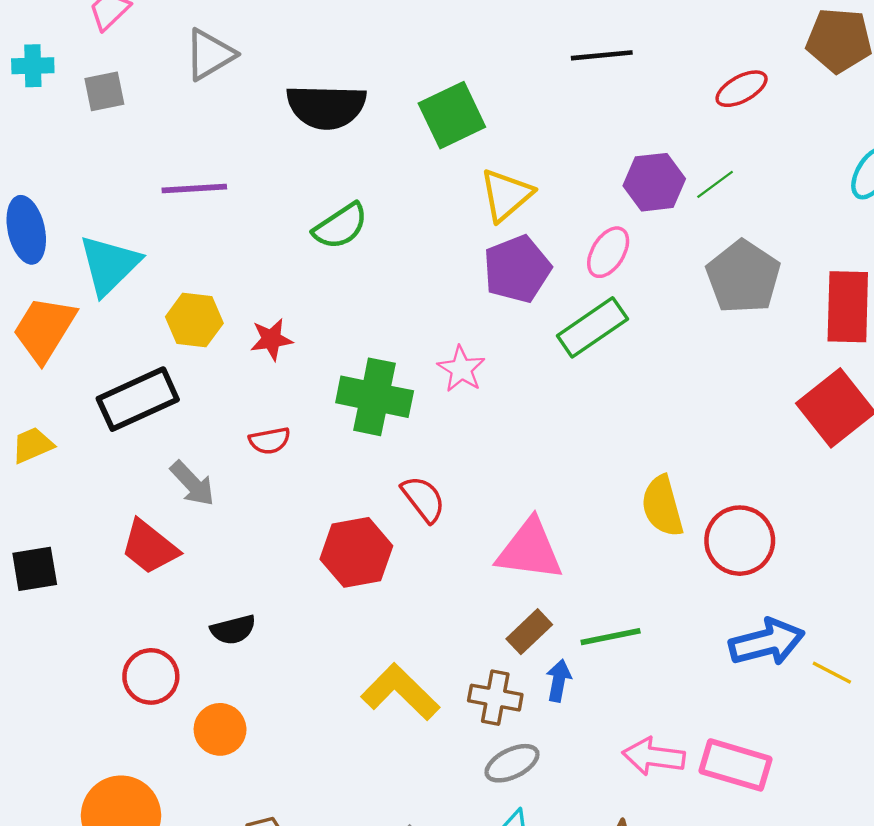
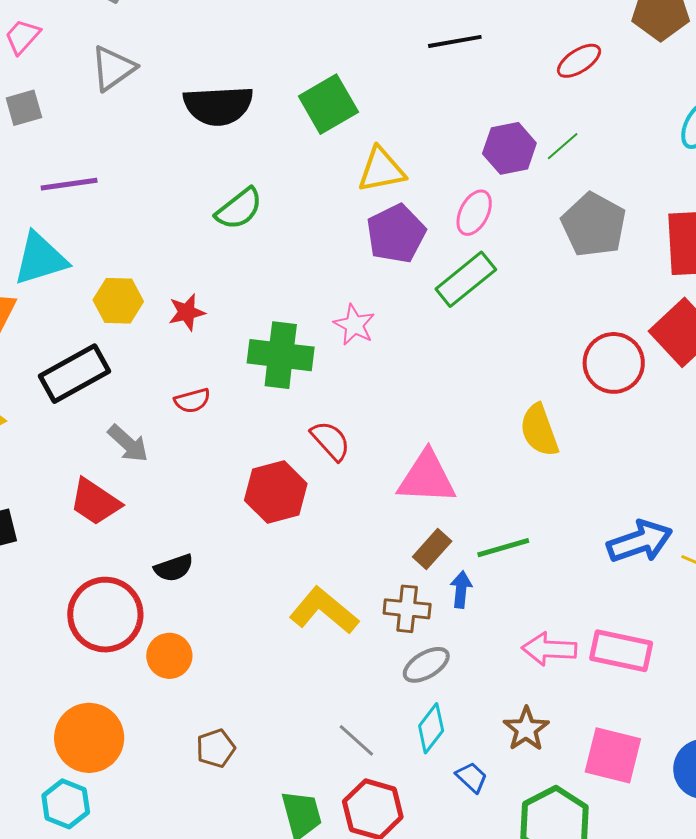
purple line: (194, 189) -> (69, 184), moved
yellow triangle: (506, 195) -> (381, 170), turned 34
cyan triangle: (109, 265) -> (40, 259), turned 32
red circle: (740, 541) -> (614, 363), moved
red circle: (151, 676) -> (105, 615), size x1.5

